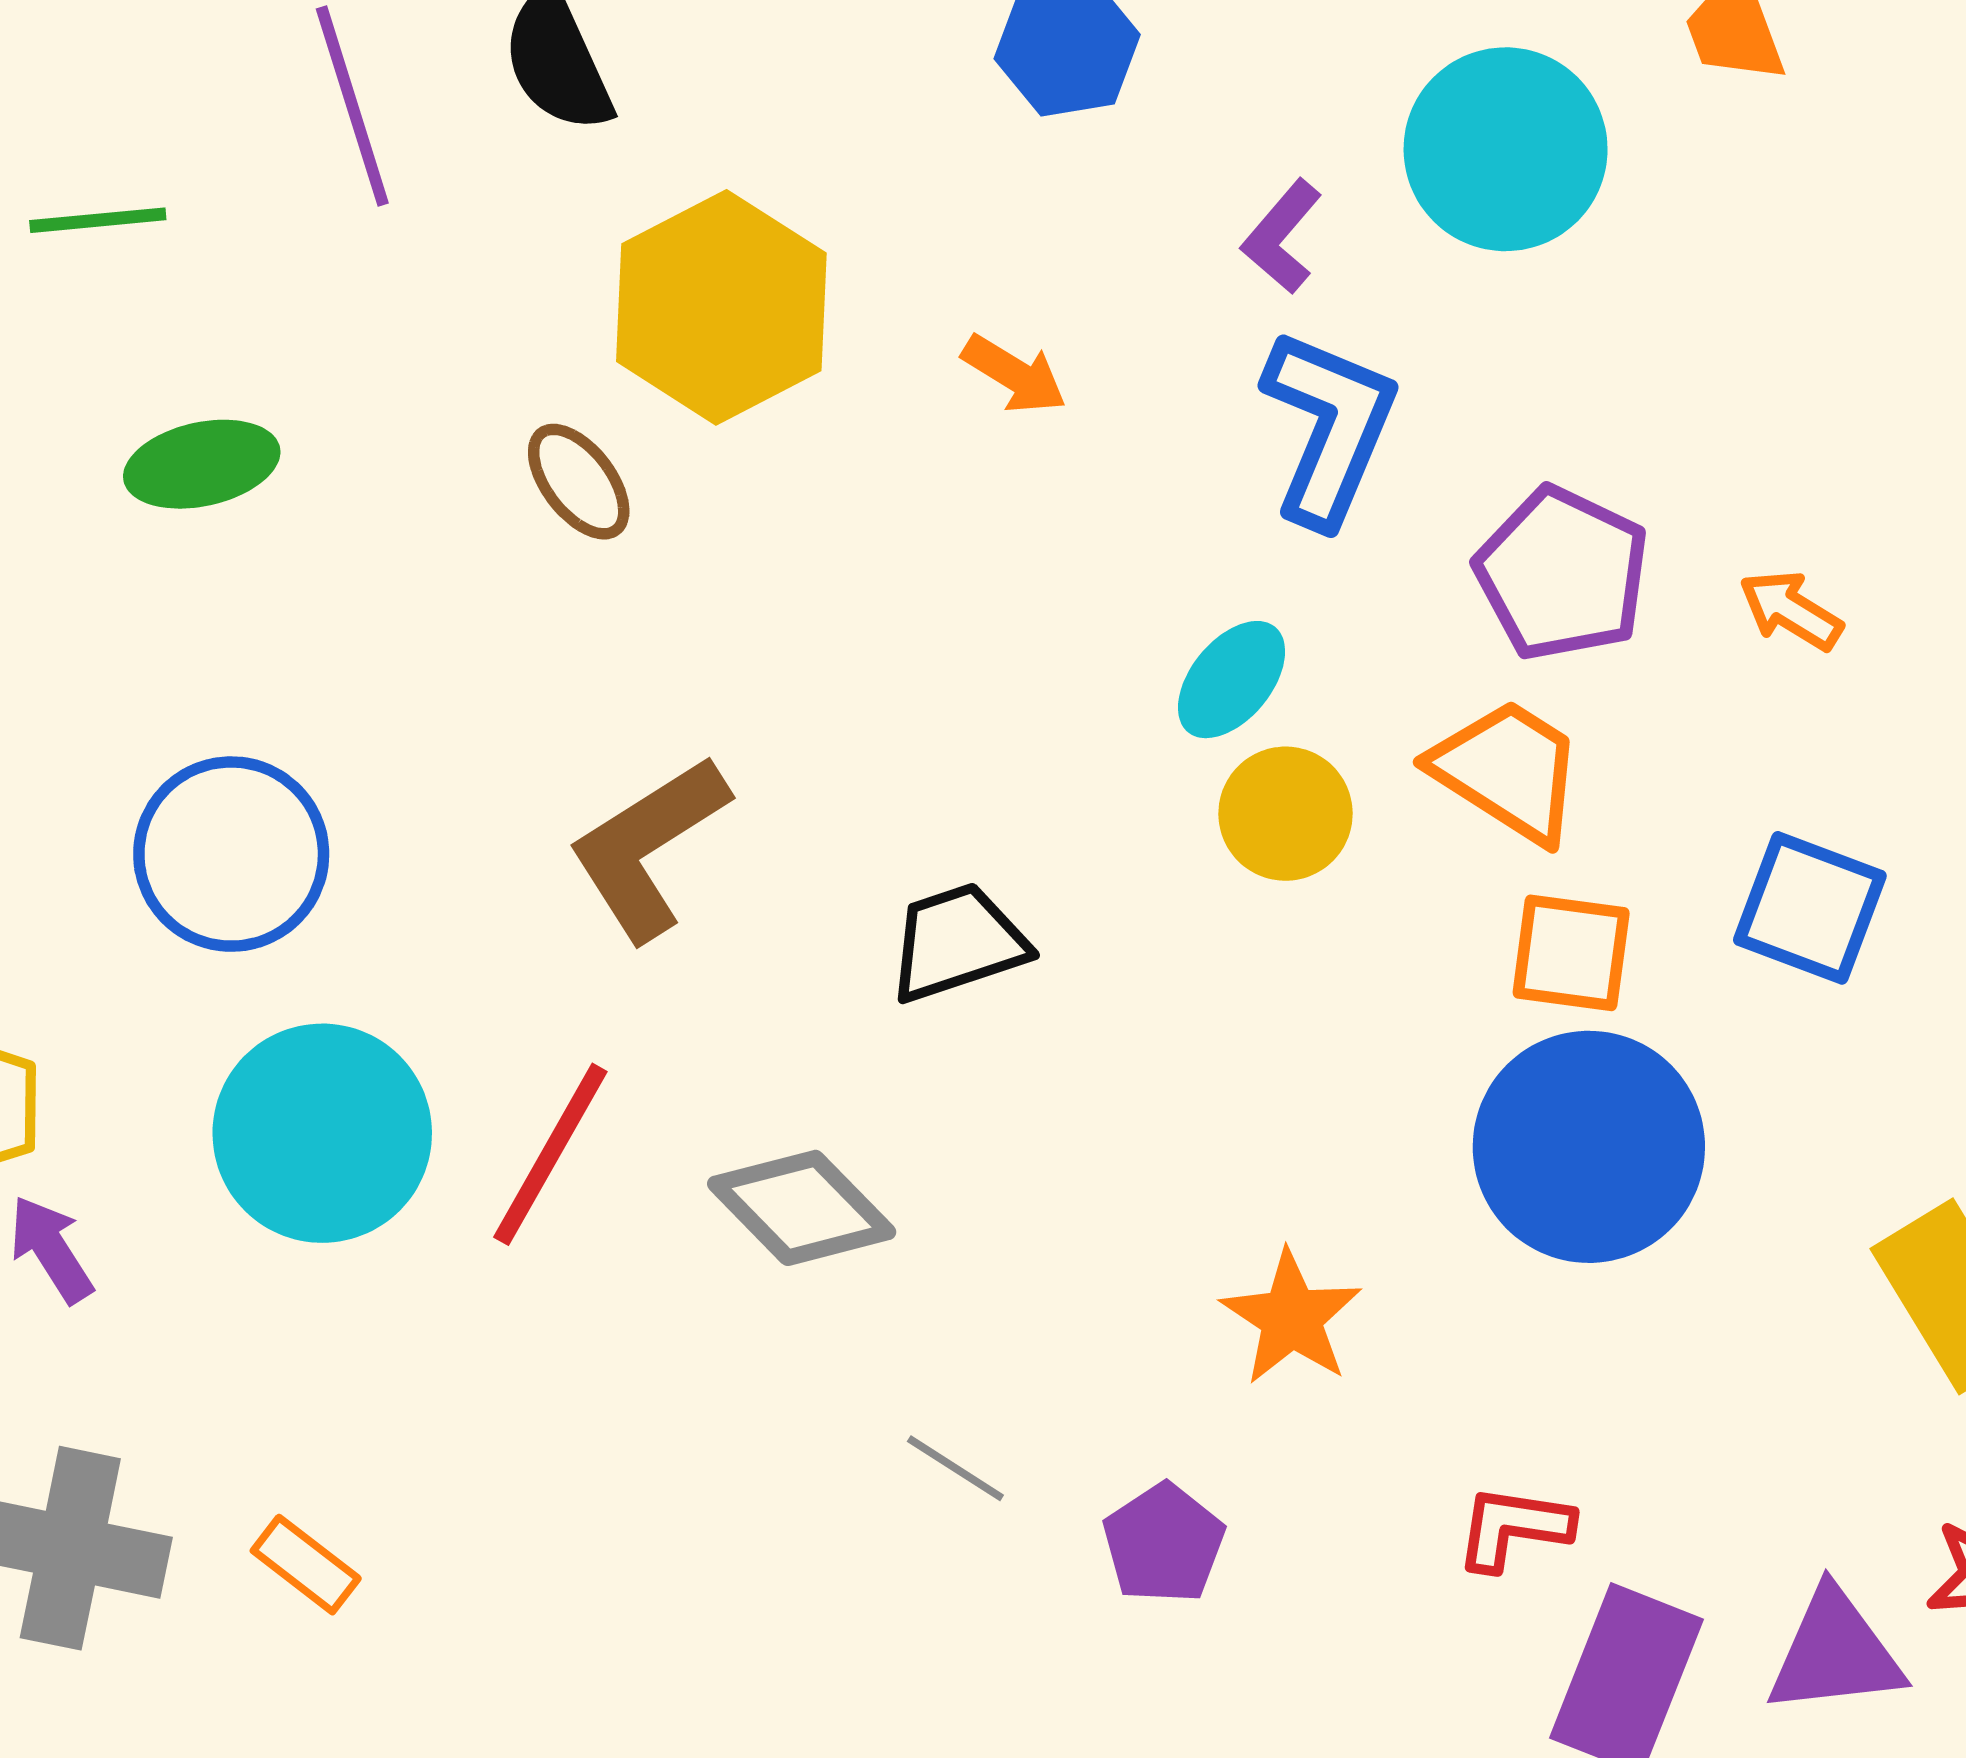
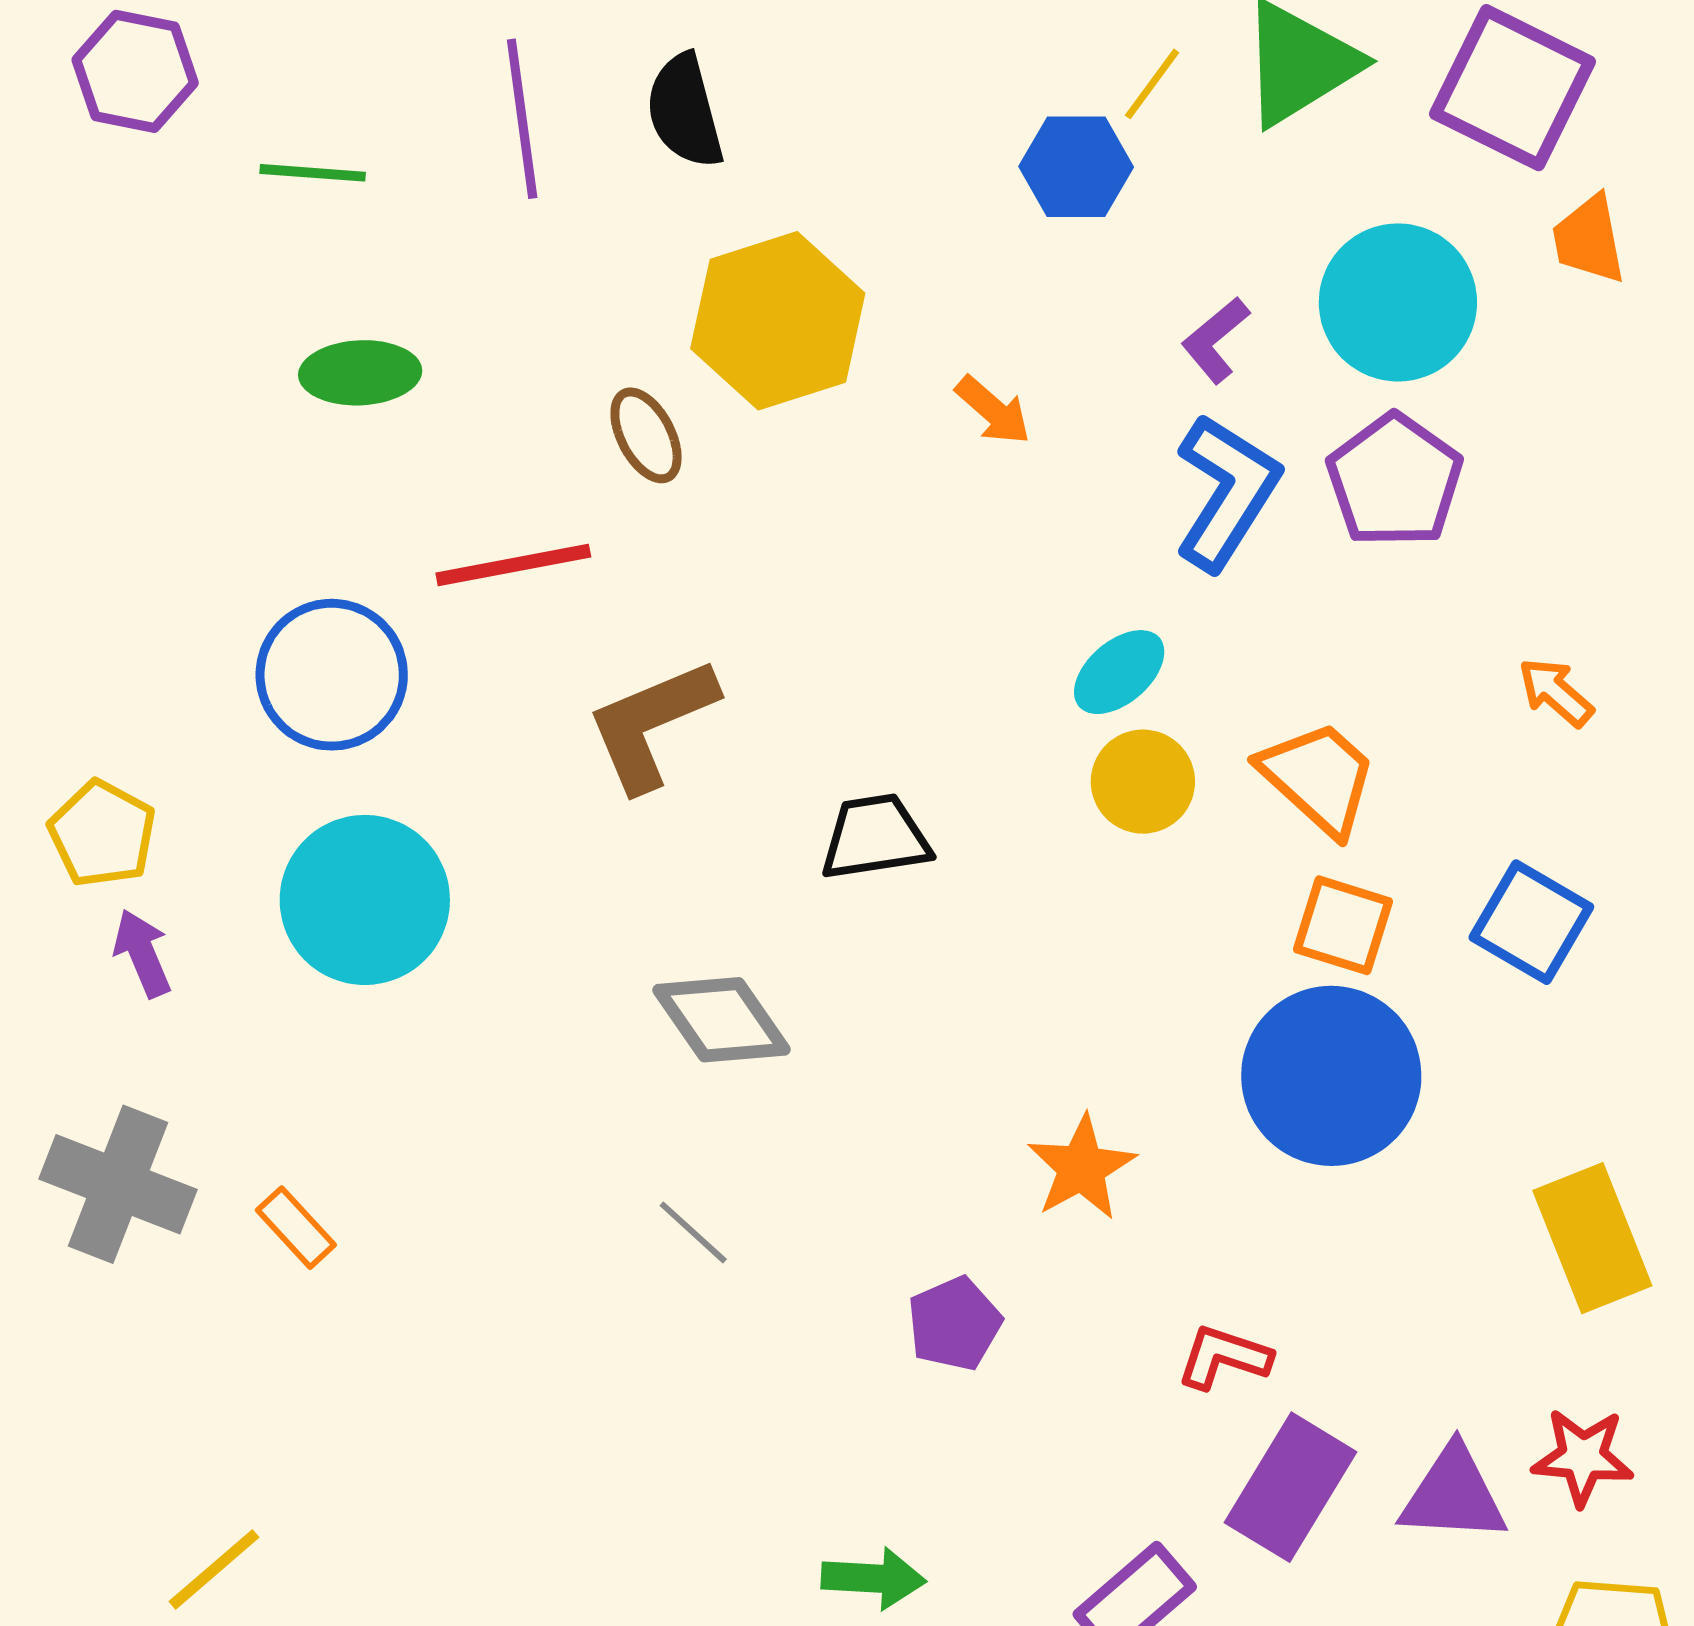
purple pentagon: (1562, 574) -> (1395, 481), moved
red line: (550, 1154) -> (513, 565), moved, turned 40
gray line: (955, 1468) -> (693, 1232), moved

